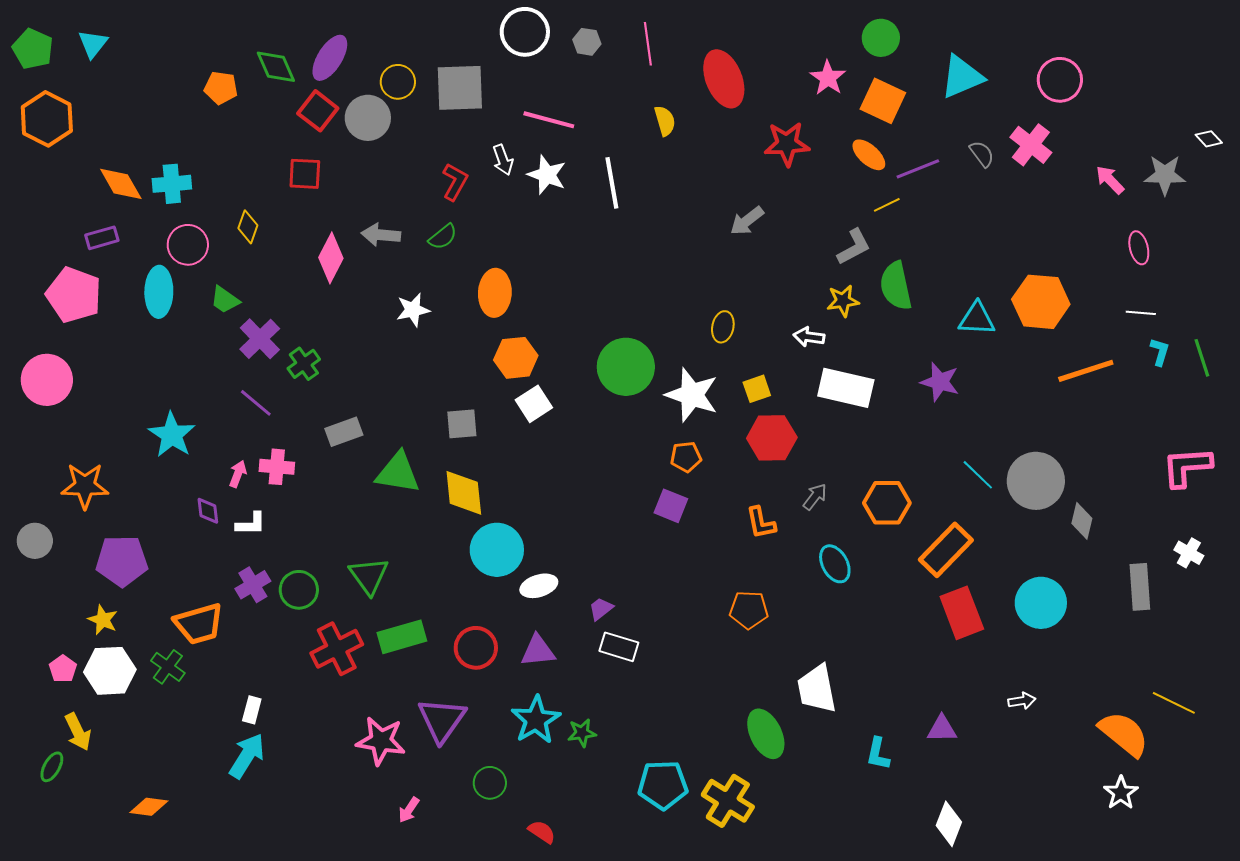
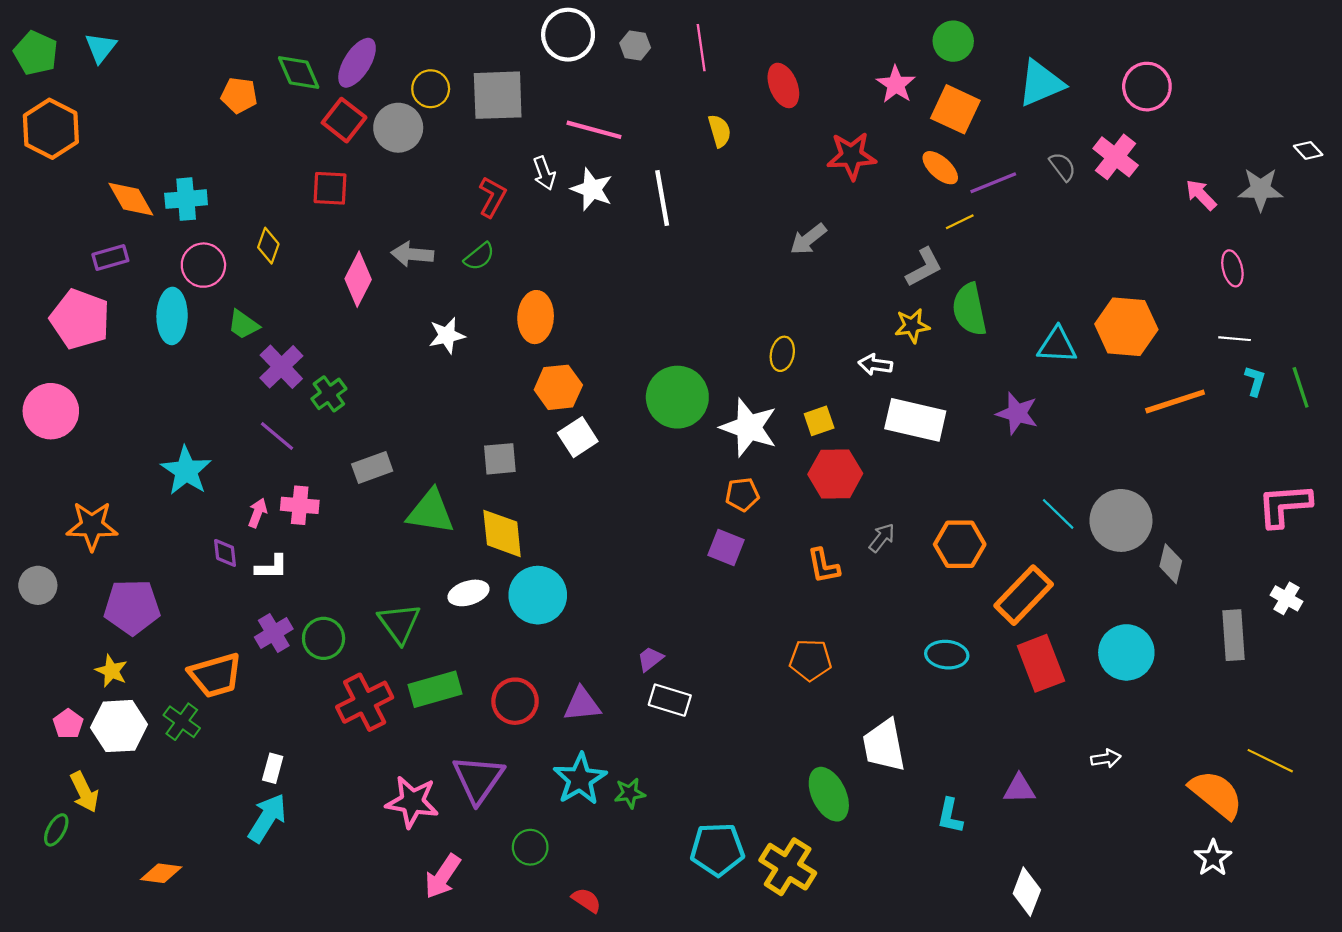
red ellipse: (724, 79) -> (783, 85), size x0.7
cyan ellipse: (835, 564) -> (947, 655), moved, turned -57
white ellipse: (539, 586) -> (469, 593), moved
pink arrow: (409, 810) -> (443, 876), size x1.6

